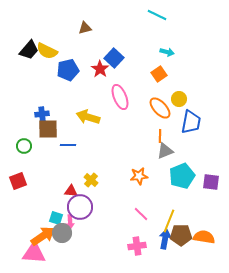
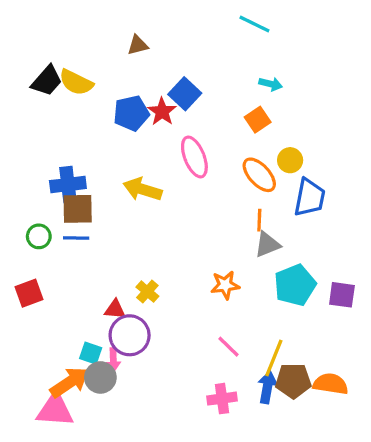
blue pentagon: (68, 70) -> (131, 113), moved
blue cross: (42, 114) -> (68, 185), size x1.5
blue line: (68, 145) -> (76, 238), moved

